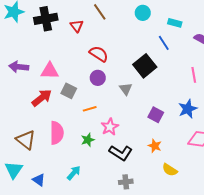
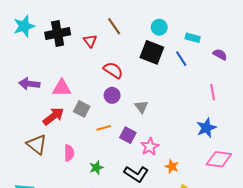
black square: (145, 66) -> (152, 52), moved, turned -30
purple square: (156, 115) -> (128, 135), moved
pink star: (110, 127) -> (150, 147), moved
pink semicircle: (57, 133) -> (69, 153), size x0.7
brown triangle: (26, 140) -> (37, 145), moved
green star: (88, 140) -> (96, 168), moved

